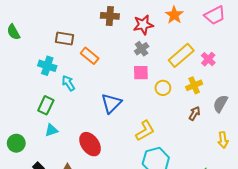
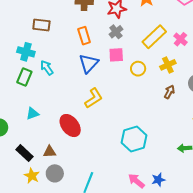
orange rectangle: (90, 56) -> (84, 36), moved, turned 36
blue triangle: (111, 103) -> (89, 63), moved
green rectangle: (46, 105) -> (24, 77), moved
yellow L-shape: (145, 131) -> (94, 98), moved

